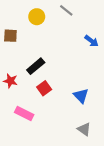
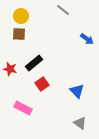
yellow circle: (37, 17) -> (21, 16), moved
brown square: (10, 36) -> (19, 34), moved
red star: (10, 81) -> (10, 69), moved

